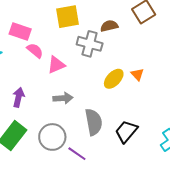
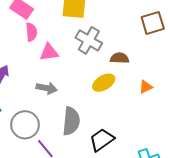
brown semicircle: (109, 26) -> (120, 58), moved
pink semicircle: (35, 51) -> (31, 32), turned 30
orange triangle: (137, 74) -> (146, 87), moved, turned 32

